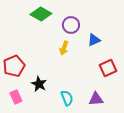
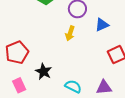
cyan semicircle: (67, 98) -> (73, 86), turned -42

